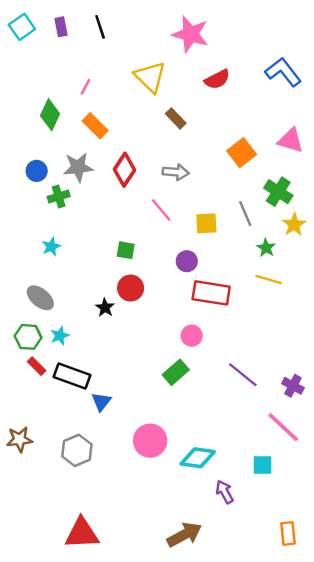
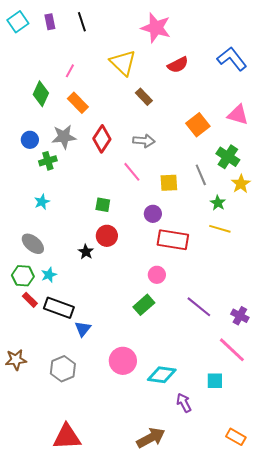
orange rectangle: (288, 533) -> (236, 437), turned -54

